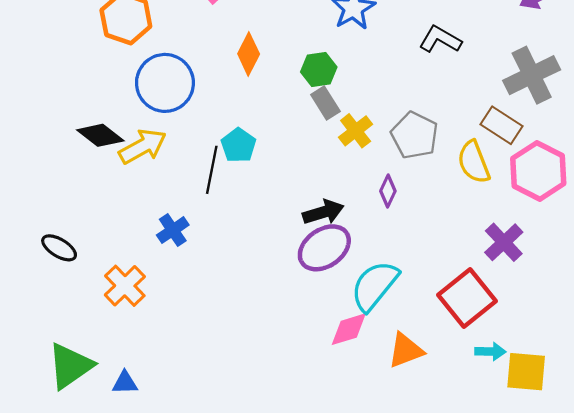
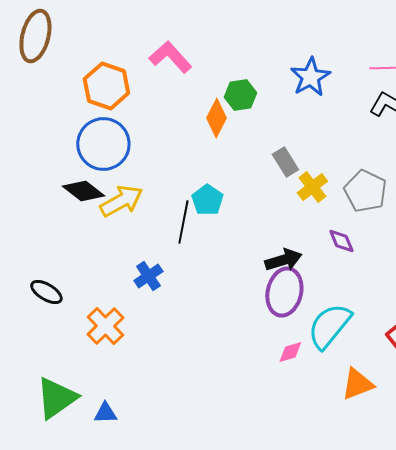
green hexagon: (319, 70) -> (240, 95), moved
blue circle: (165, 83) -> (103, 144), moved
purple diamond: (388, 191) -> (341, 241), turned -48
purple ellipse: (324, 248) -> (284, 292), turned -42
pink diamond: (349, 329) -> (290, 352), moved, size x0.7

